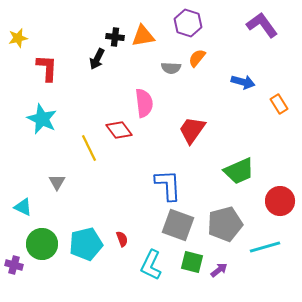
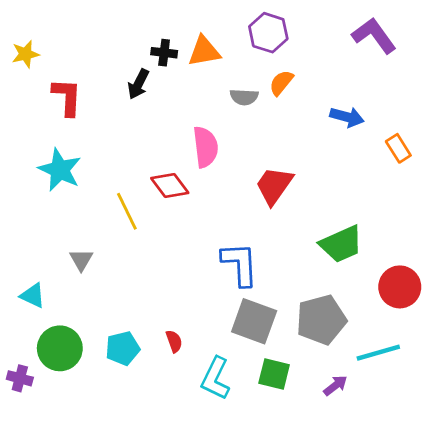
cyan pentagon: (86, 244) -> (123, 348), size x0.7
purple arrow: (219, 270) -> (335, 385), moved

